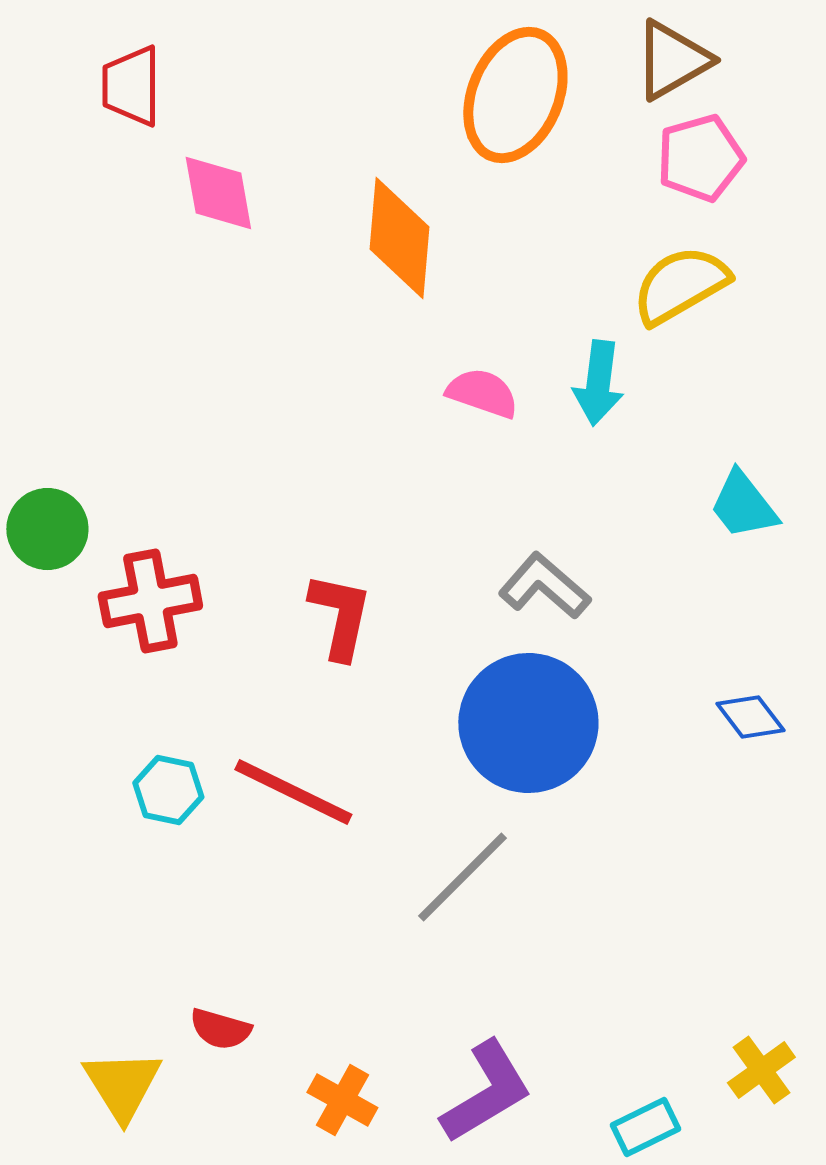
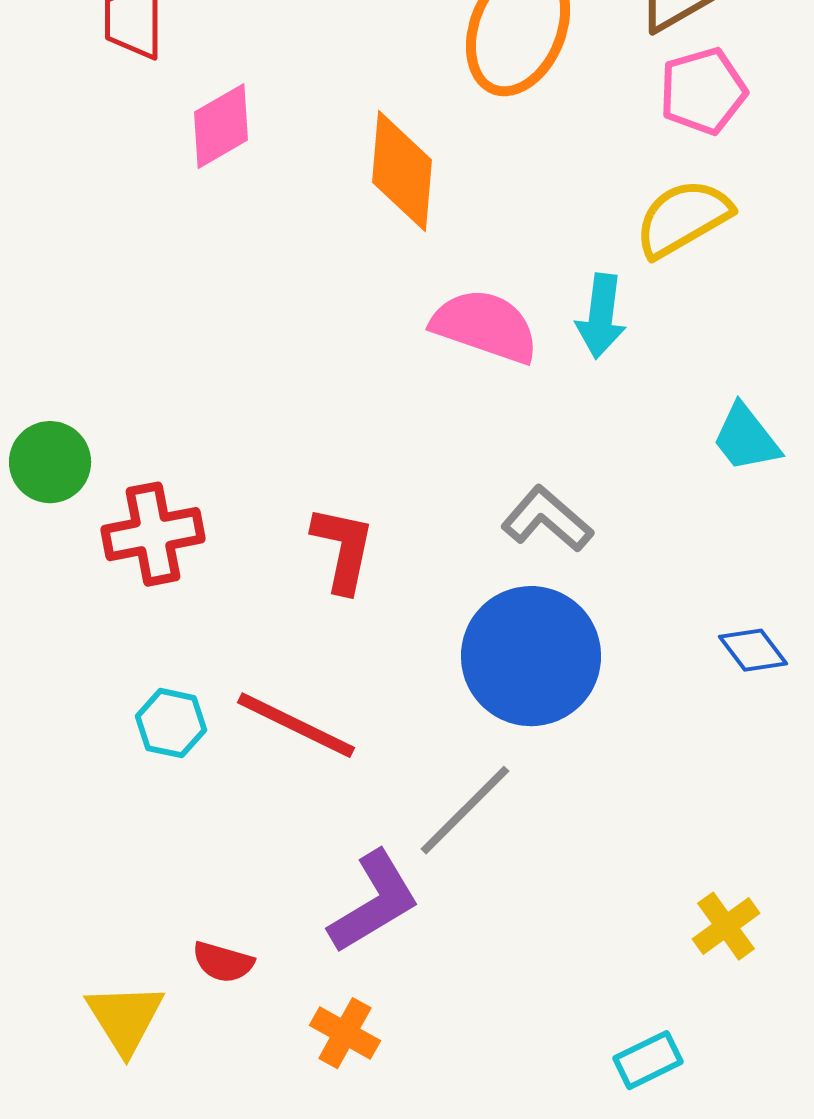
pink diamond: (218, 193) -> (221, 126), turned 70
pink semicircle: (482, 393) -> (485, 326), size x1.5
yellow cross: (761, 1070) -> (726, 926), moved
purple L-shape: (486, 1092) -> (374, 902), moved

